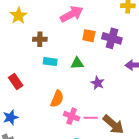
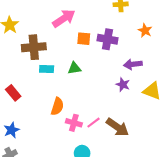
brown cross: (40, 39) -> (34, 47), size x1.6
purple star: (98, 83) -> (123, 85), moved
pink line: (91, 118) -> (93, 123), turned -32

